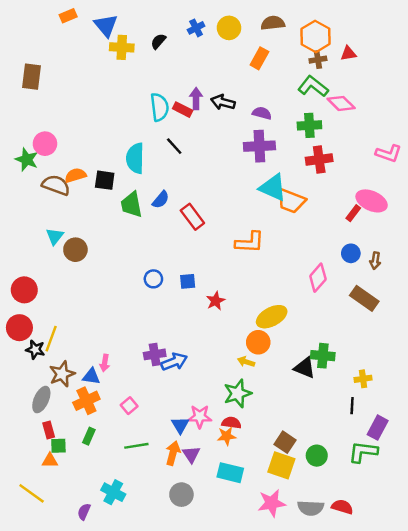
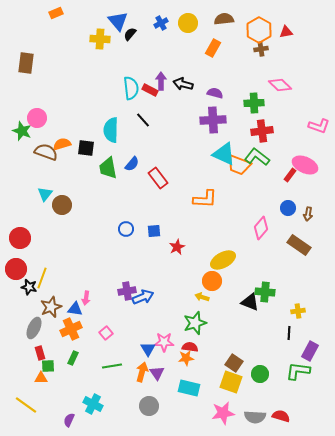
blue triangle: (106, 25) -> (118, 21), moved
red triangle: (348, 53) -> (286, 32), moved
green L-shape: (313, 86) -> (257, 157), moved

